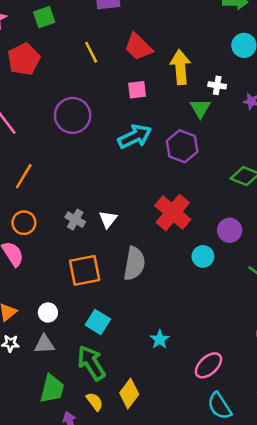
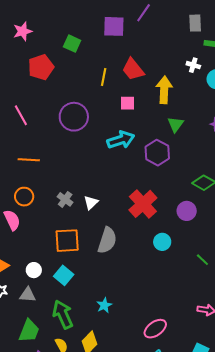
green square: (44, 17) -> (72, 44), moved, turned 36
yellow line: (91, 52) -> (104, 77), moved, turned 30
white cross: (217, 85) -> (193, 65), moved
orange line: (24, 176) -> (29, 160), turned 55
purple circle: (230, 230) -> (187, 211), moved
cyan square: (98, 322) -> (64, 275), moved
cyan star: (160, 339) -> (104, 305), moved

